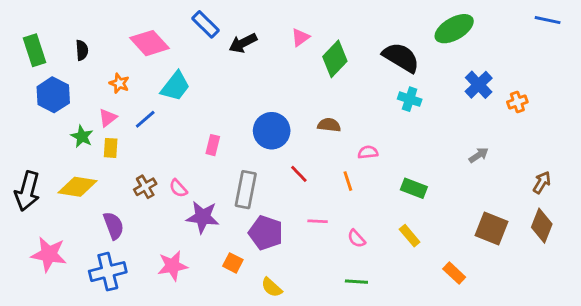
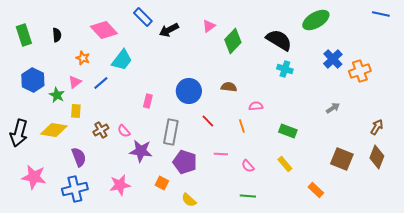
blue hexagon: (53, 95) -> (33, 80), moved
orange cross: (517, 102) -> (360, 71), size x1.5
yellow rectangle: (111, 148) -> (76, 111), moved

